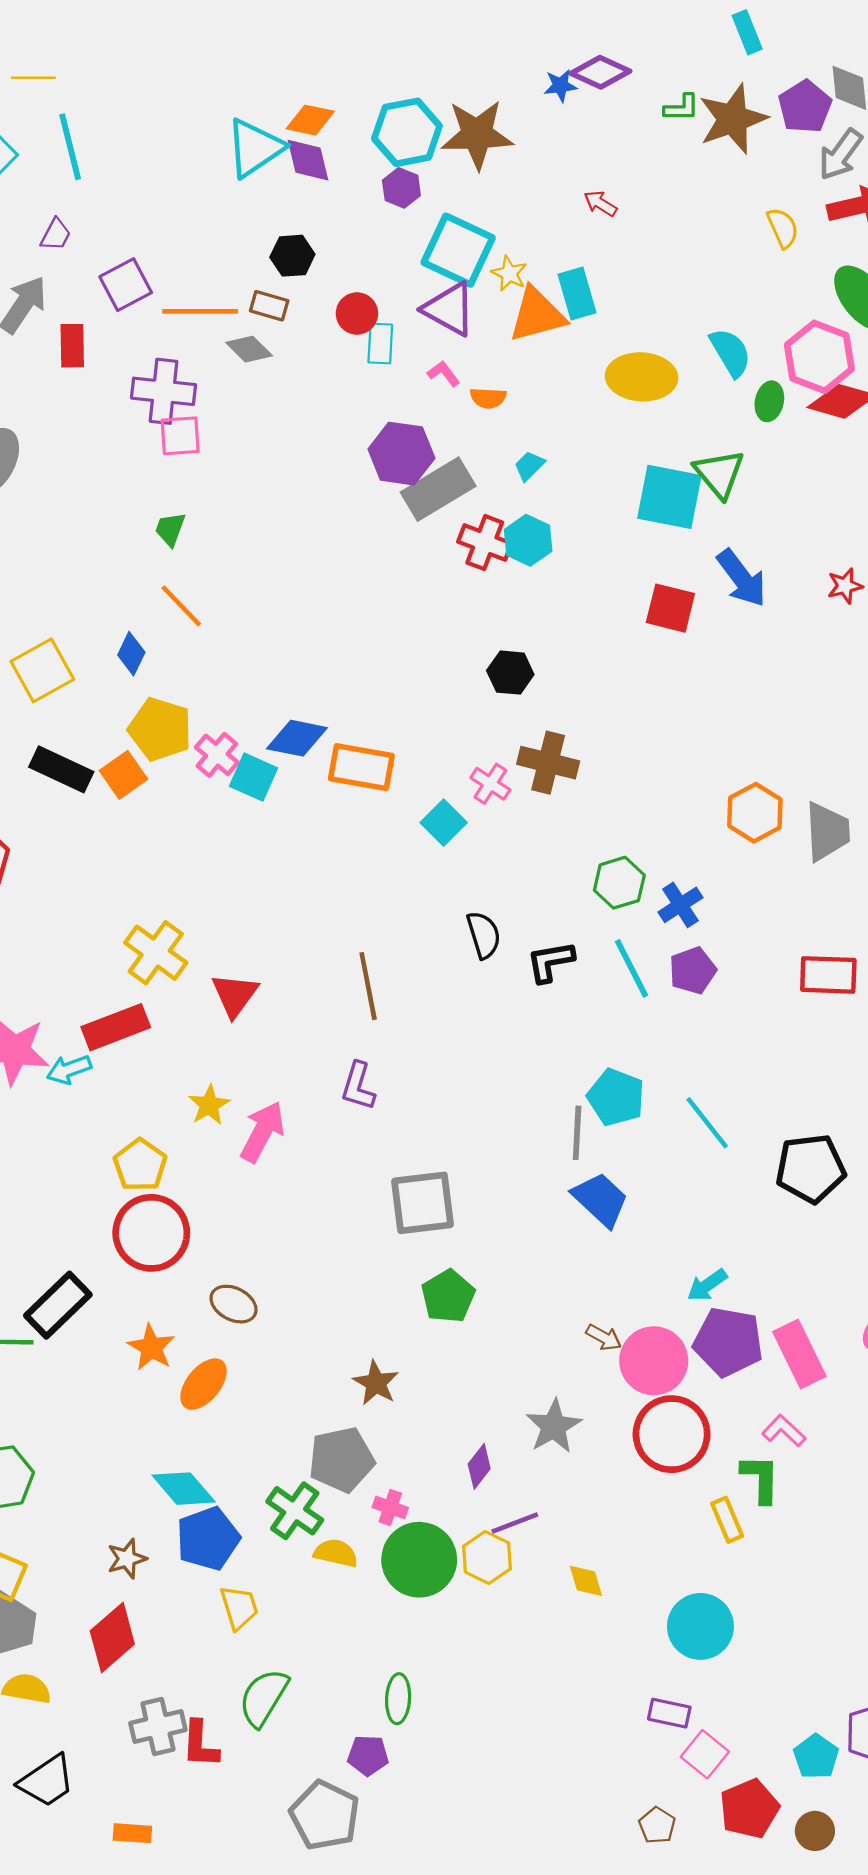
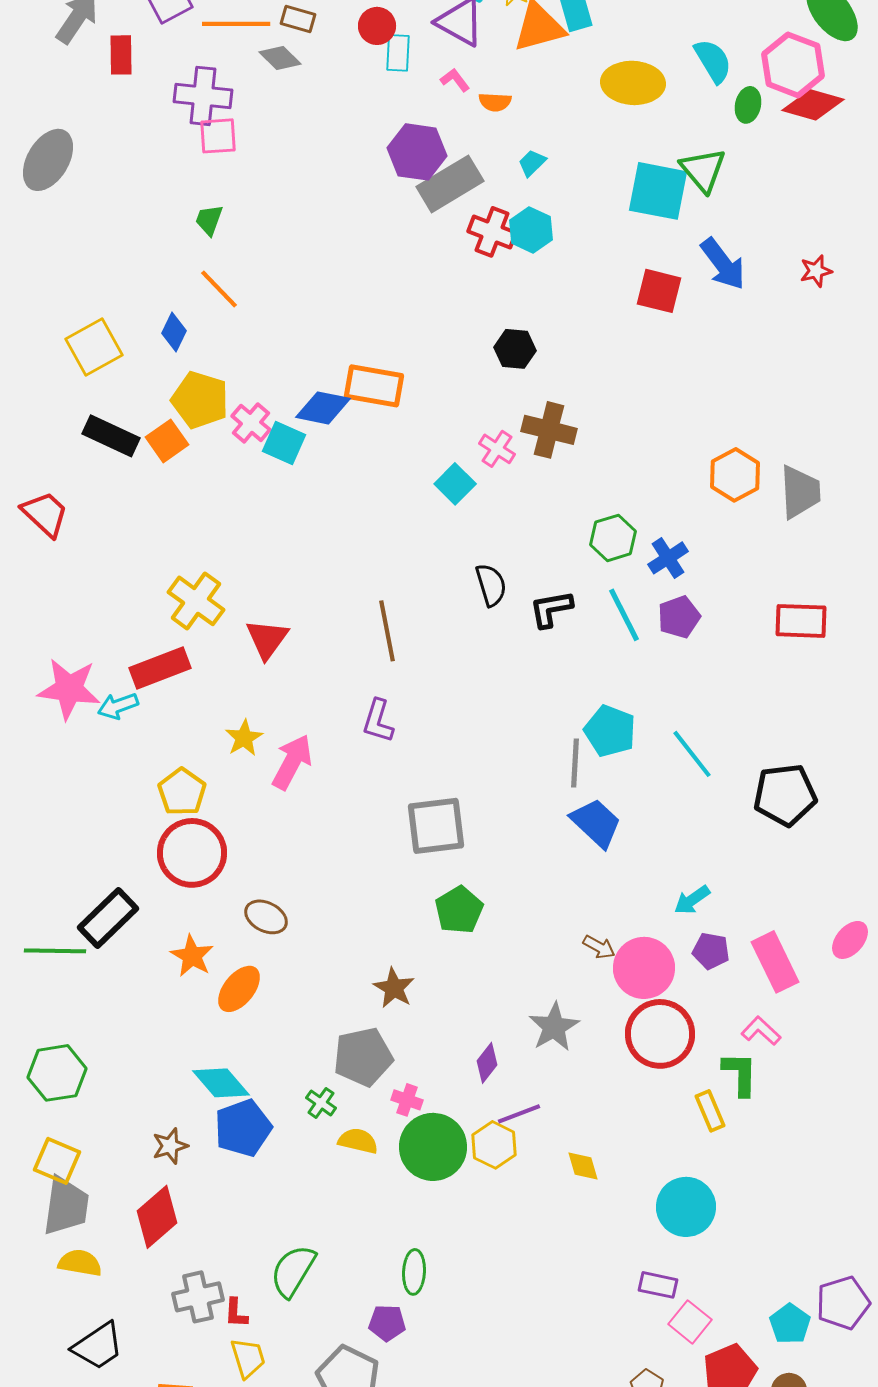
orange rectangle: (361, 767) -> (374, 386), moved
purple pentagon: (728, 1342) -> (711, 951), size x0.6
green cross: (295, 1511) -> (321, 1103), size x0.6
yellow trapezoid: (239, 1608) -> (248, 1358), moved
red L-shape: (200, 1744) -> (236, 1313), size x0.7

